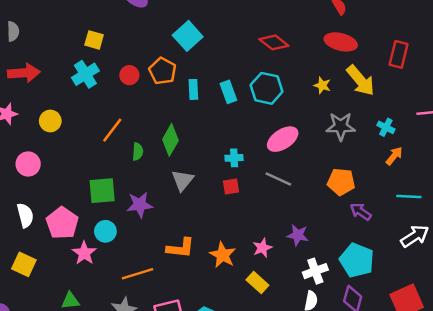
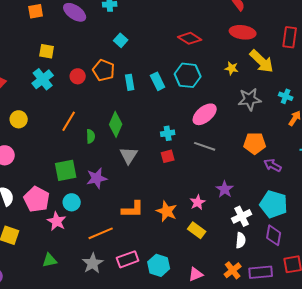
cyan square: (188, 36) -> (121, 40), size x0.6
purple star: (298, 235) -> (225, 189), turned 30

